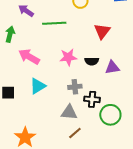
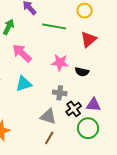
red triangle: (102, 31) -> (89, 39), moved
purple triangle: (112, 67) -> (93, 105), moved
black cross: (92, 99) -> (74, 109), turned 35
brown line: (75, 133) -> (49, 138), turned -32

